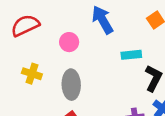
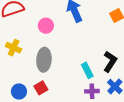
cyan rectangle: (131, 55) -> (87, 70), moved, turned 63

